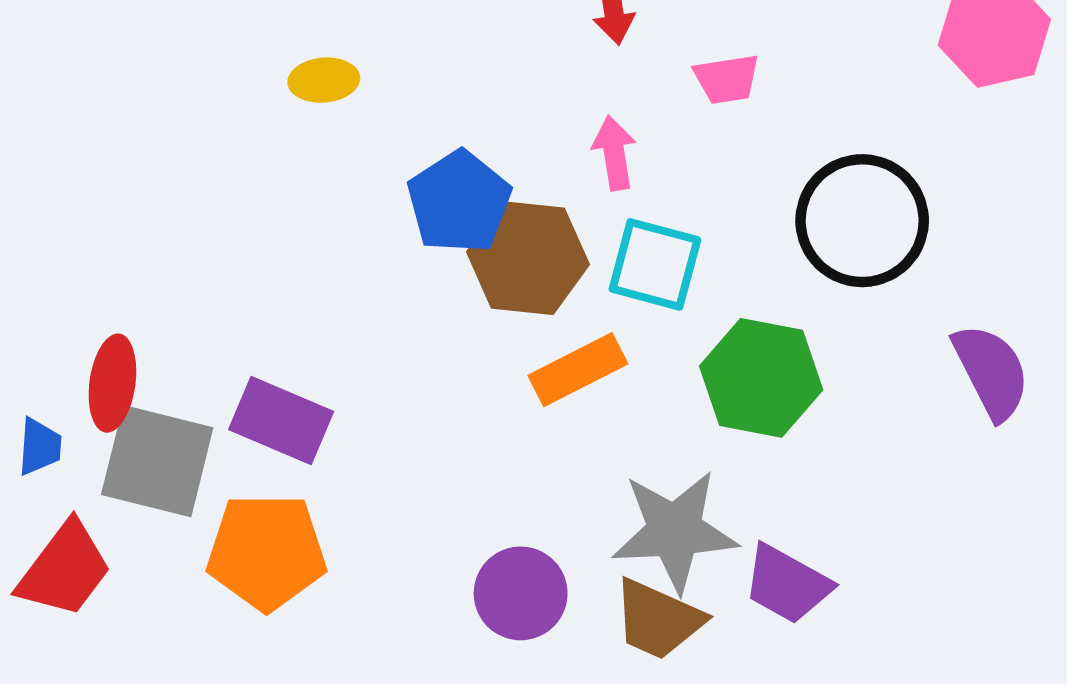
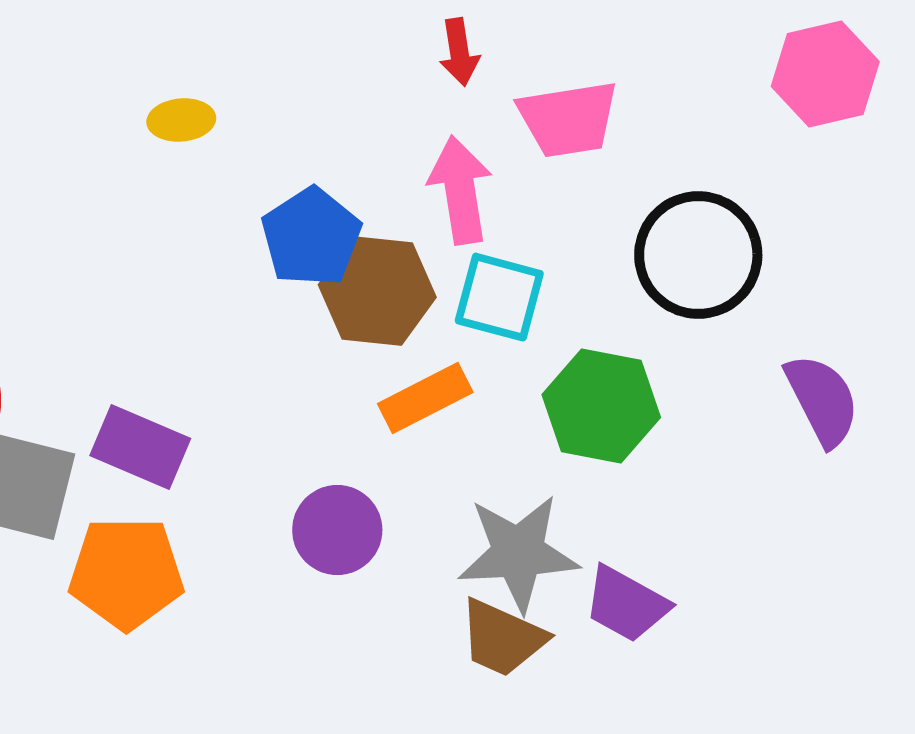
pink trapezoid: (727, 79) -> (568, 119), size x1.6
pink arrow: (614, 153) -> (460, 190), size x1.5
purple circle: (521, 593) -> (337, 530), moved

